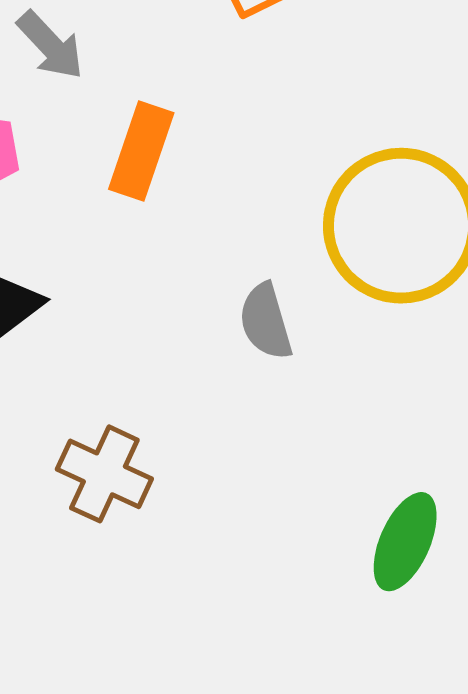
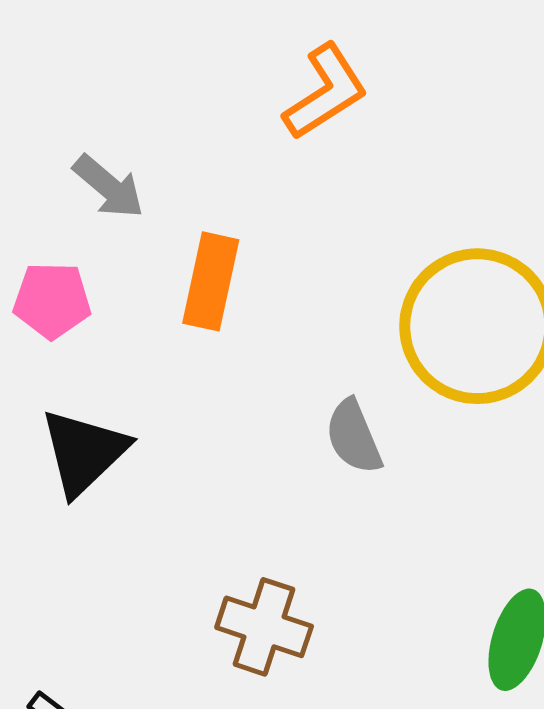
brown cross: (104, 474) -> (264, 627), moved

